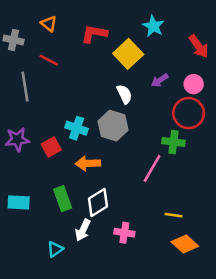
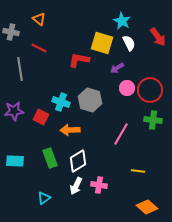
red L-shape: (94, 34) -> (79, 60), moved
yellow square: (128, 54) -> (102, 43), turned -30
purple arrow: (160, 80) -> (117, 68), moved
pink circle: (194, 84) -> (127, 88), moved
white semicircle: (124, 94) -> (129, 43), moved
green cross: (173, 142) -> (153, 120), moved
red square: (51, 147) -> (41, 117), turned -35
white arrow: (83, 230) -> (76, 186), moved
orange diamond: (185, 244) -> (147, 207), moved

